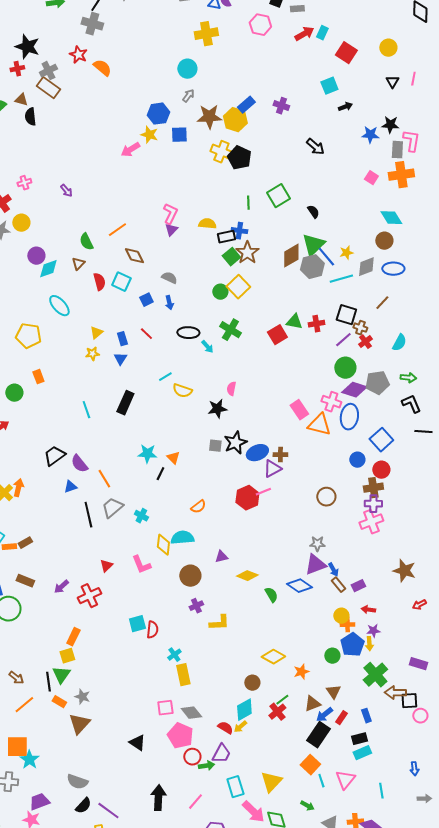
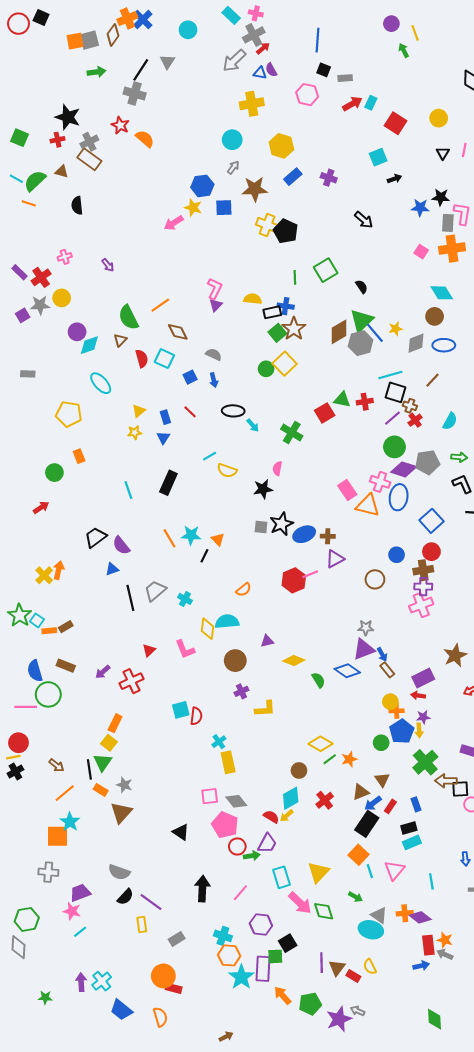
black semicircle: (30, 117) -> (77, 205), moved
yellow hexagon: (235, 120) -> (281, 146), moved
green semicircle: (86, 242) -> (128, 317), size x1.4
cyan line: (341, 279) -> (390, 375), moved
green cross: (230, 330) -> (292, 432), moved
blue circle: (357, 460) -> (397, 555), moved
purple triangle: (272, 469) -> (335, 559), moved
orange line: (104, 479) -> (170, 538), moved
brown star: (404, 571) -> (455, 655), turned 30
purple rectangle: (358, 586) -> (423, 678), moved, size x1.5
yellow square: (67, 656) -> (109, 743), turned -35
green line: (282, 700) -> (330, 759), moved
cyan star: (29, 760) -> (70, 822), moved

